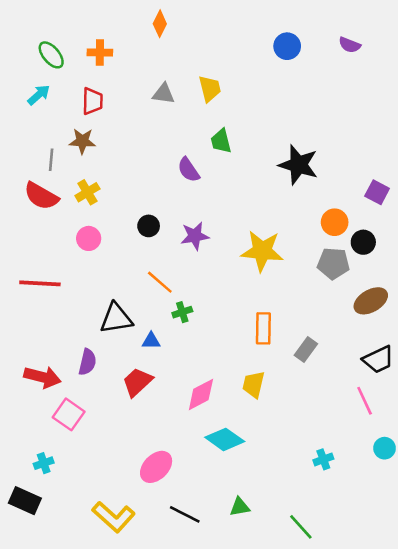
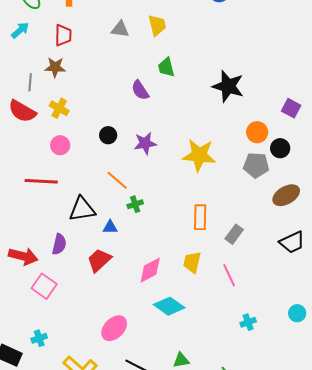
yellow cross: (87, 192) -> (59, 108), turned -30
red line: (40, 283) -> (41, 181), moved
pink line: (365, 401) -> (229, 275), moved
cyan cross: (44, 463) -> (39, 338), moved

